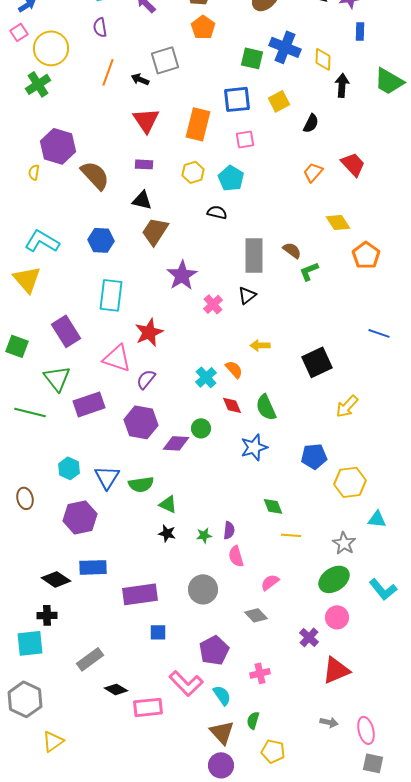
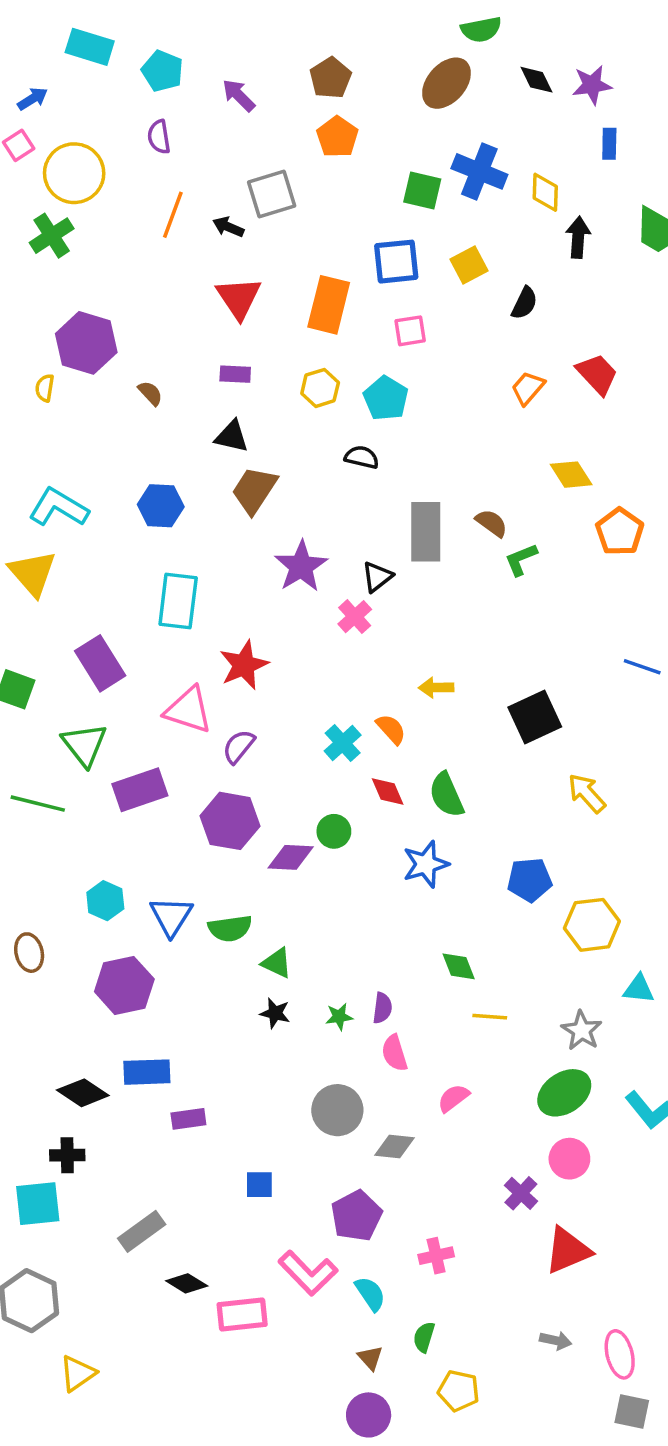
brown semicircle: (95, 175) -> (150, 393), size x0.5
black triangle: (247, 295) -> (377, 577), moved
yellow arrow: (347, 406) -> (587, 793), turned 95
purple rectangle: (140, 594) -> (188, 1119), moved, size x0.6
gray diamond: (256, 615) -> (395, 1147), moved, turned -40
brown triangle: (222, 732) -> (370, 1358), size x0.6

